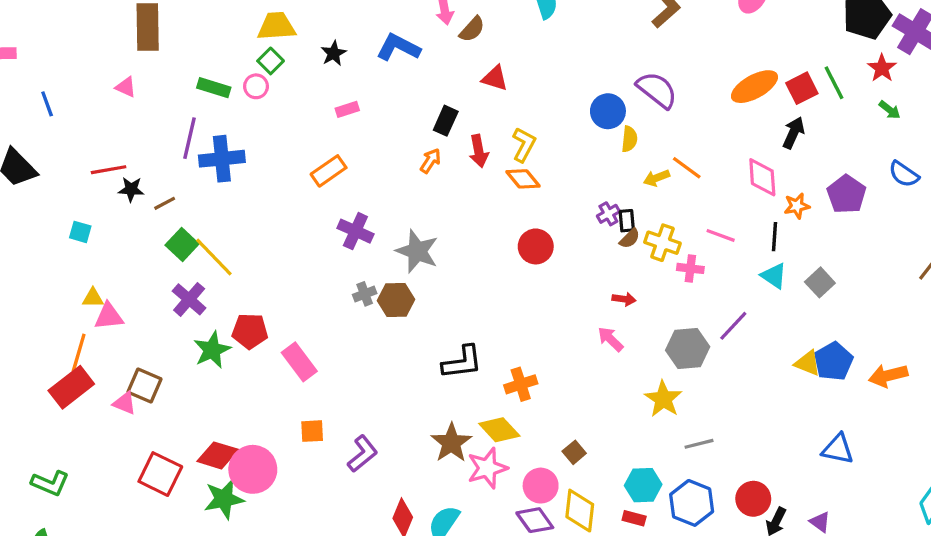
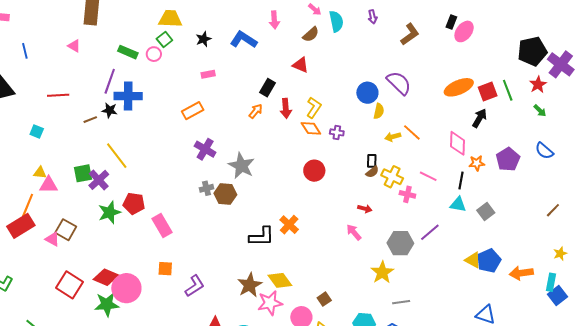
brown semicircle: (472, 29) -> (311, 34), moved
black star: (131, 189) -> (110, 110), moved
purple cross: (608, 214) -> (337, 132), moved, turned 32
green square: (182, 244) -> (83, 173), moved, turned 30
cyan triangle: (774, 276) -> (458, 204), turned -30
orange cross: (521, 384) -> (289, 225), moved, turned -36

